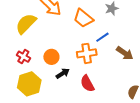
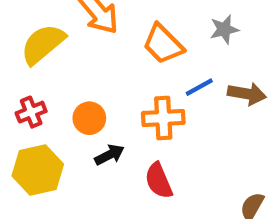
brown arrow: (125, 53) -> (247, 94), moved, turned -30
red cross: (23, 57) -> (31, 112), turned 32

